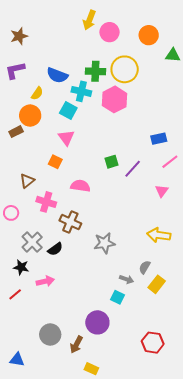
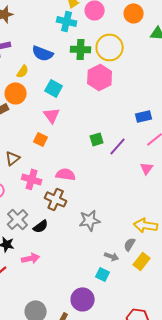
cyan cross: (81, 91) -> (67, 21), moved
pink semicircle: (80, 186) -> (66, 174), moved
yellow arrow: (159, 235) -> (146, 225), moved

